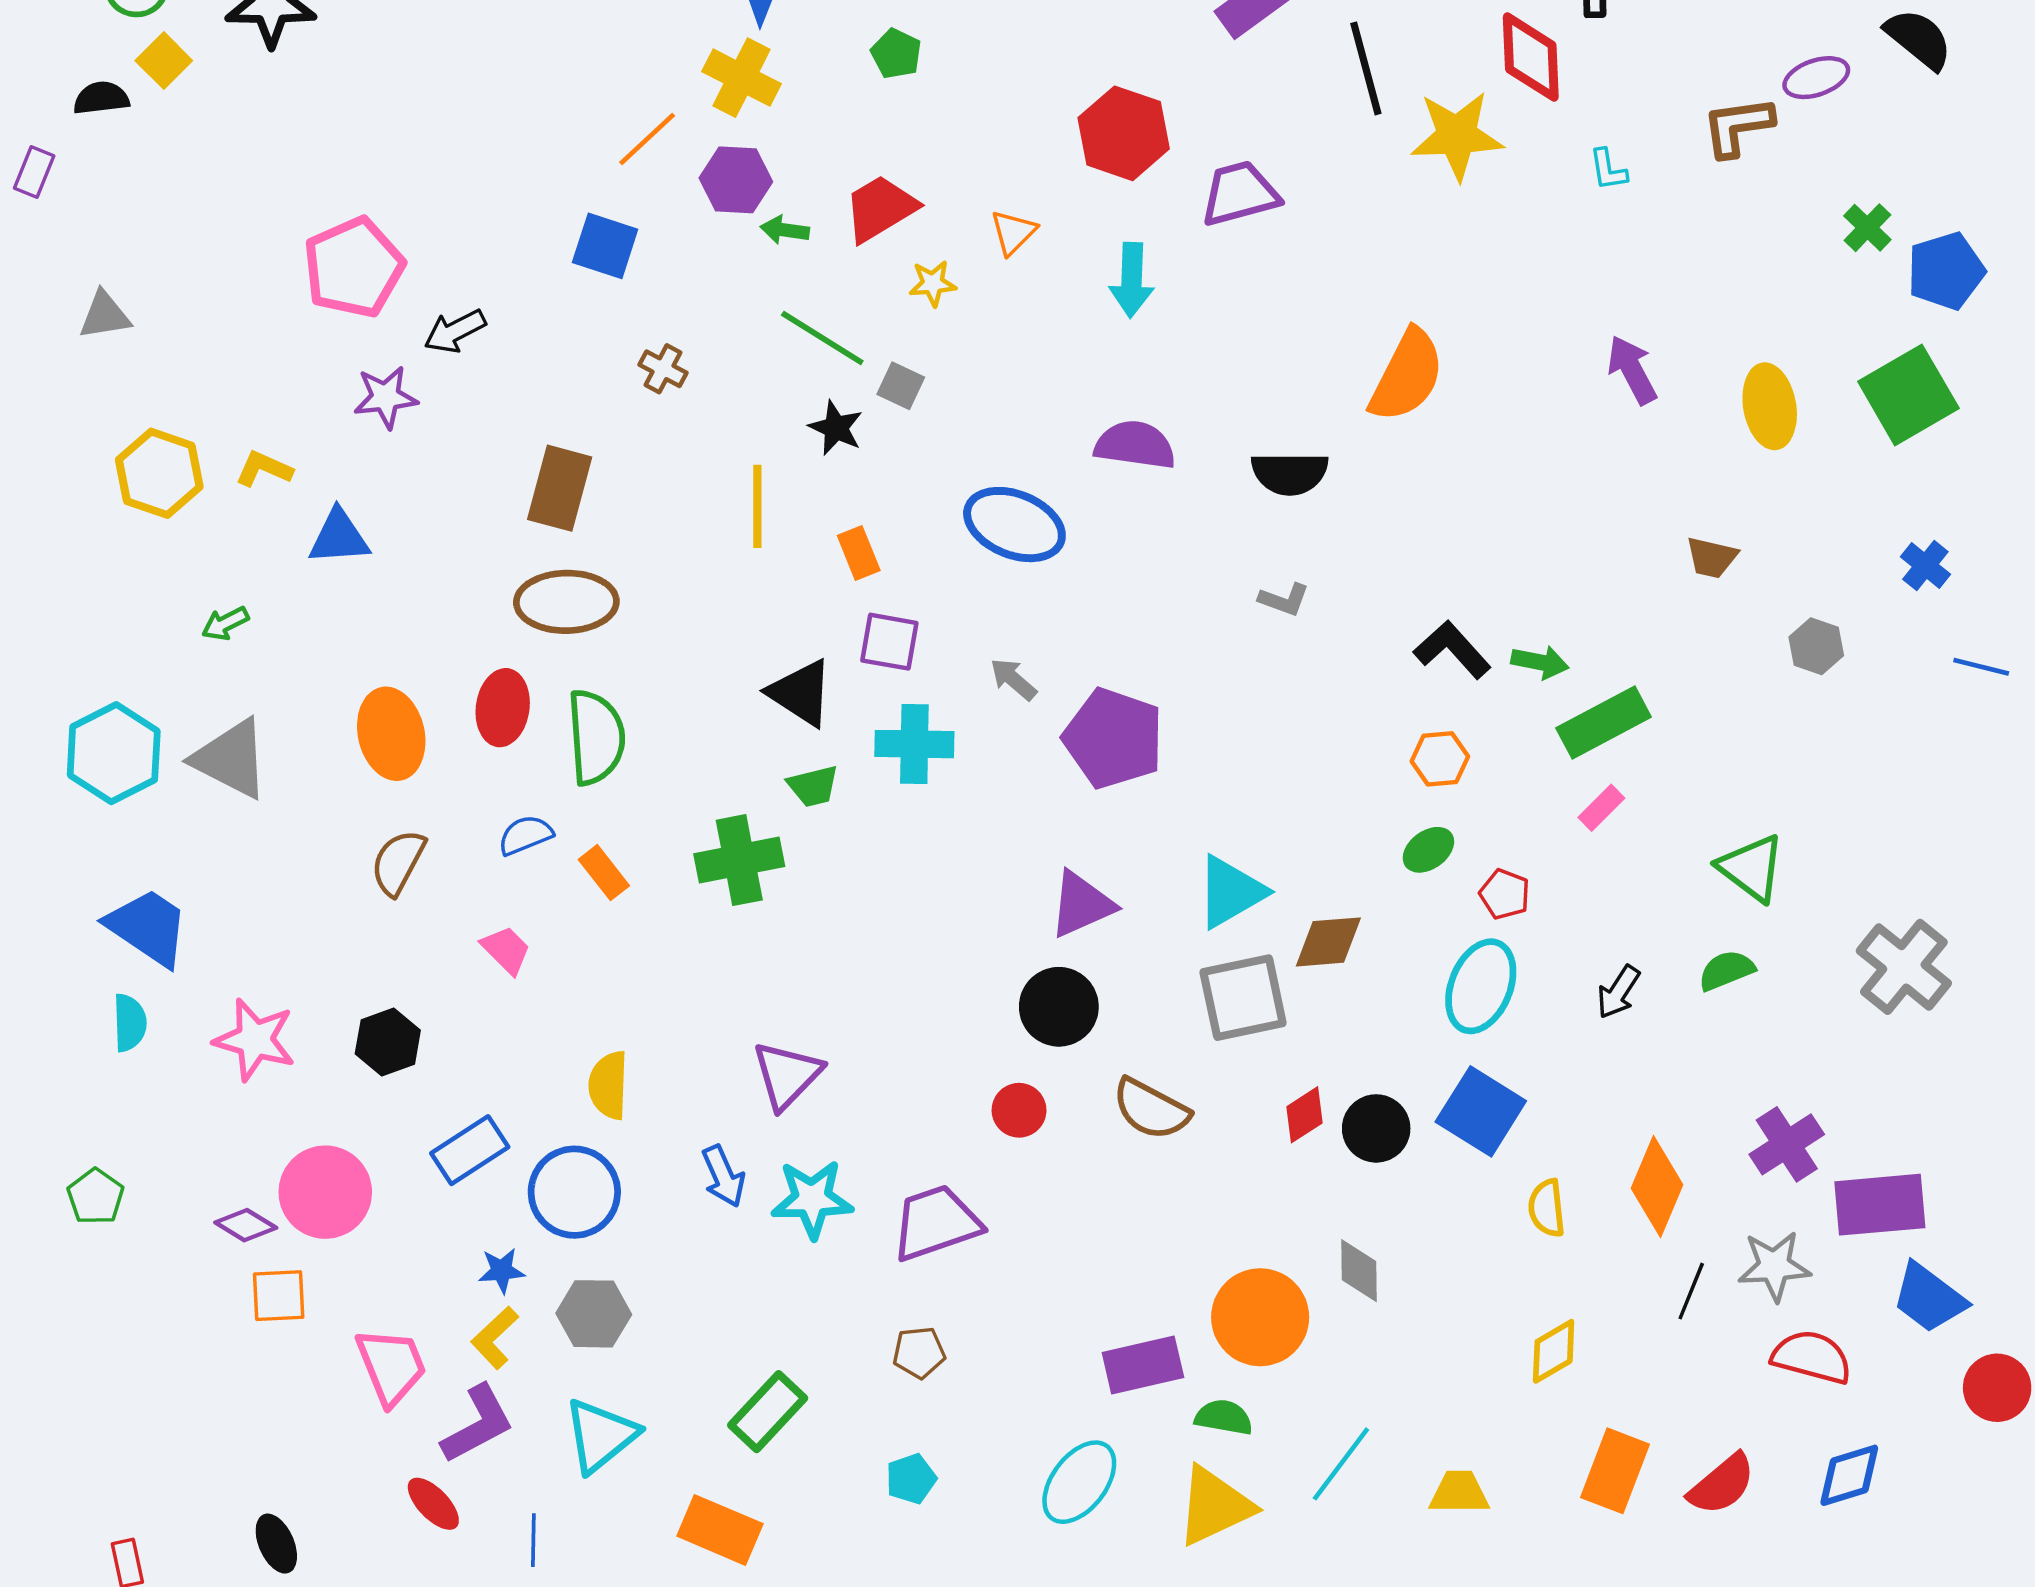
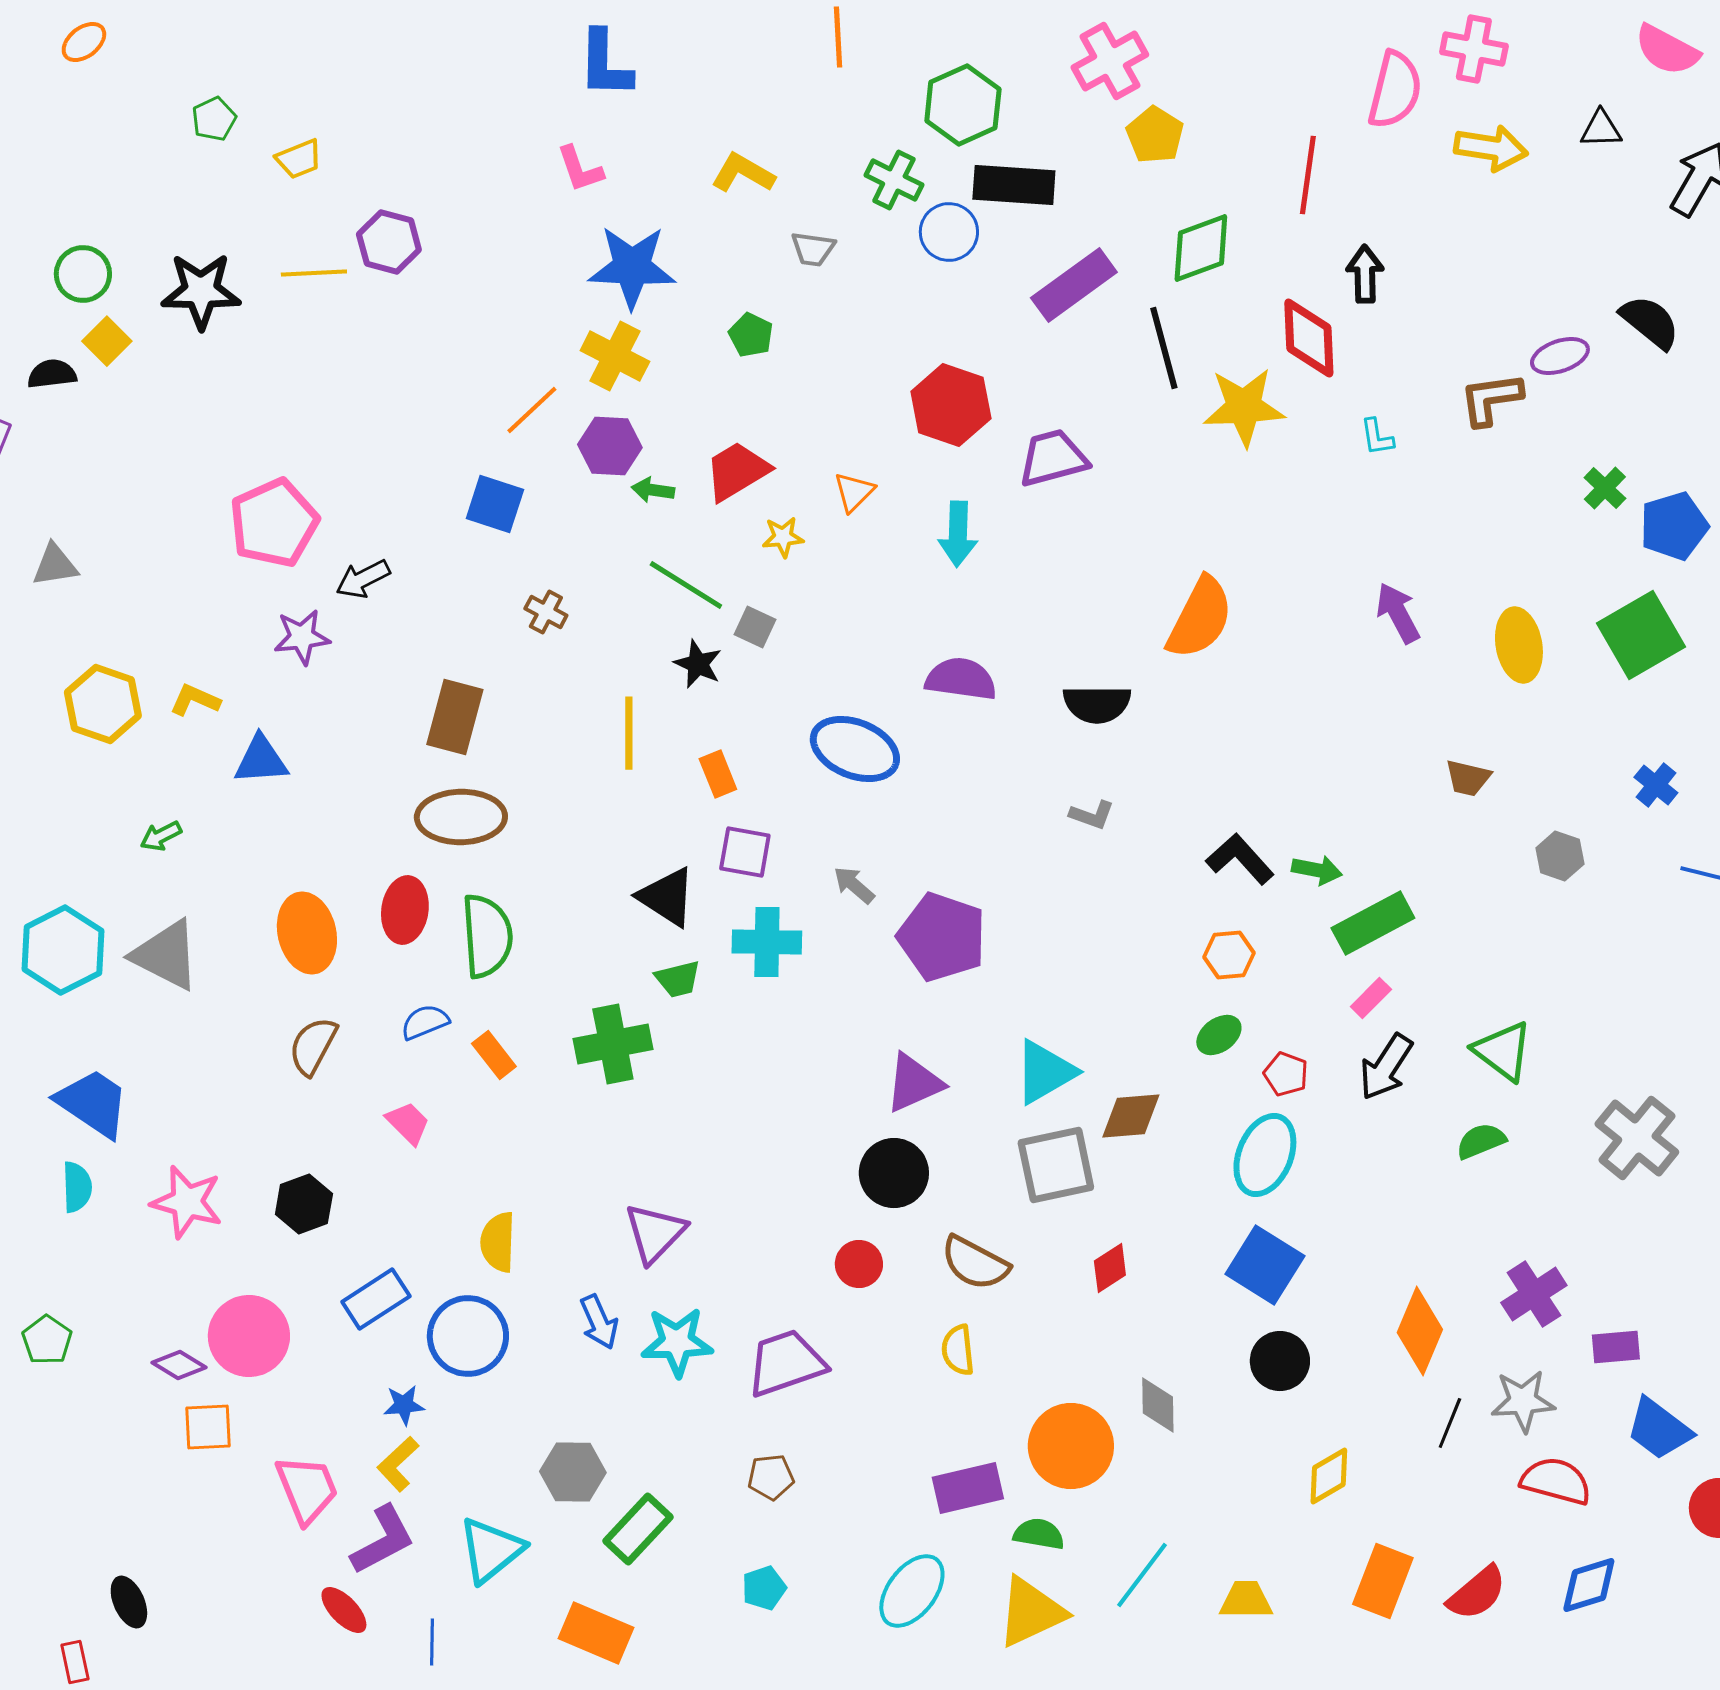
black arrow: (1618, 992) -> (1386, 1067), moved, size x1.4
black circle: (1376, 1128) -> (1280, 1361), moved
purple rectangle: (1880, 1205) -> (1616, 1347), size x0.6
yellow semicircle: (1547, 1208) -> (958, 1350), moved
gray hexagon: (594, 1314) -> (573, 1472), moved
black ellipse: (276, 1544) -> (129, 1602), moved

